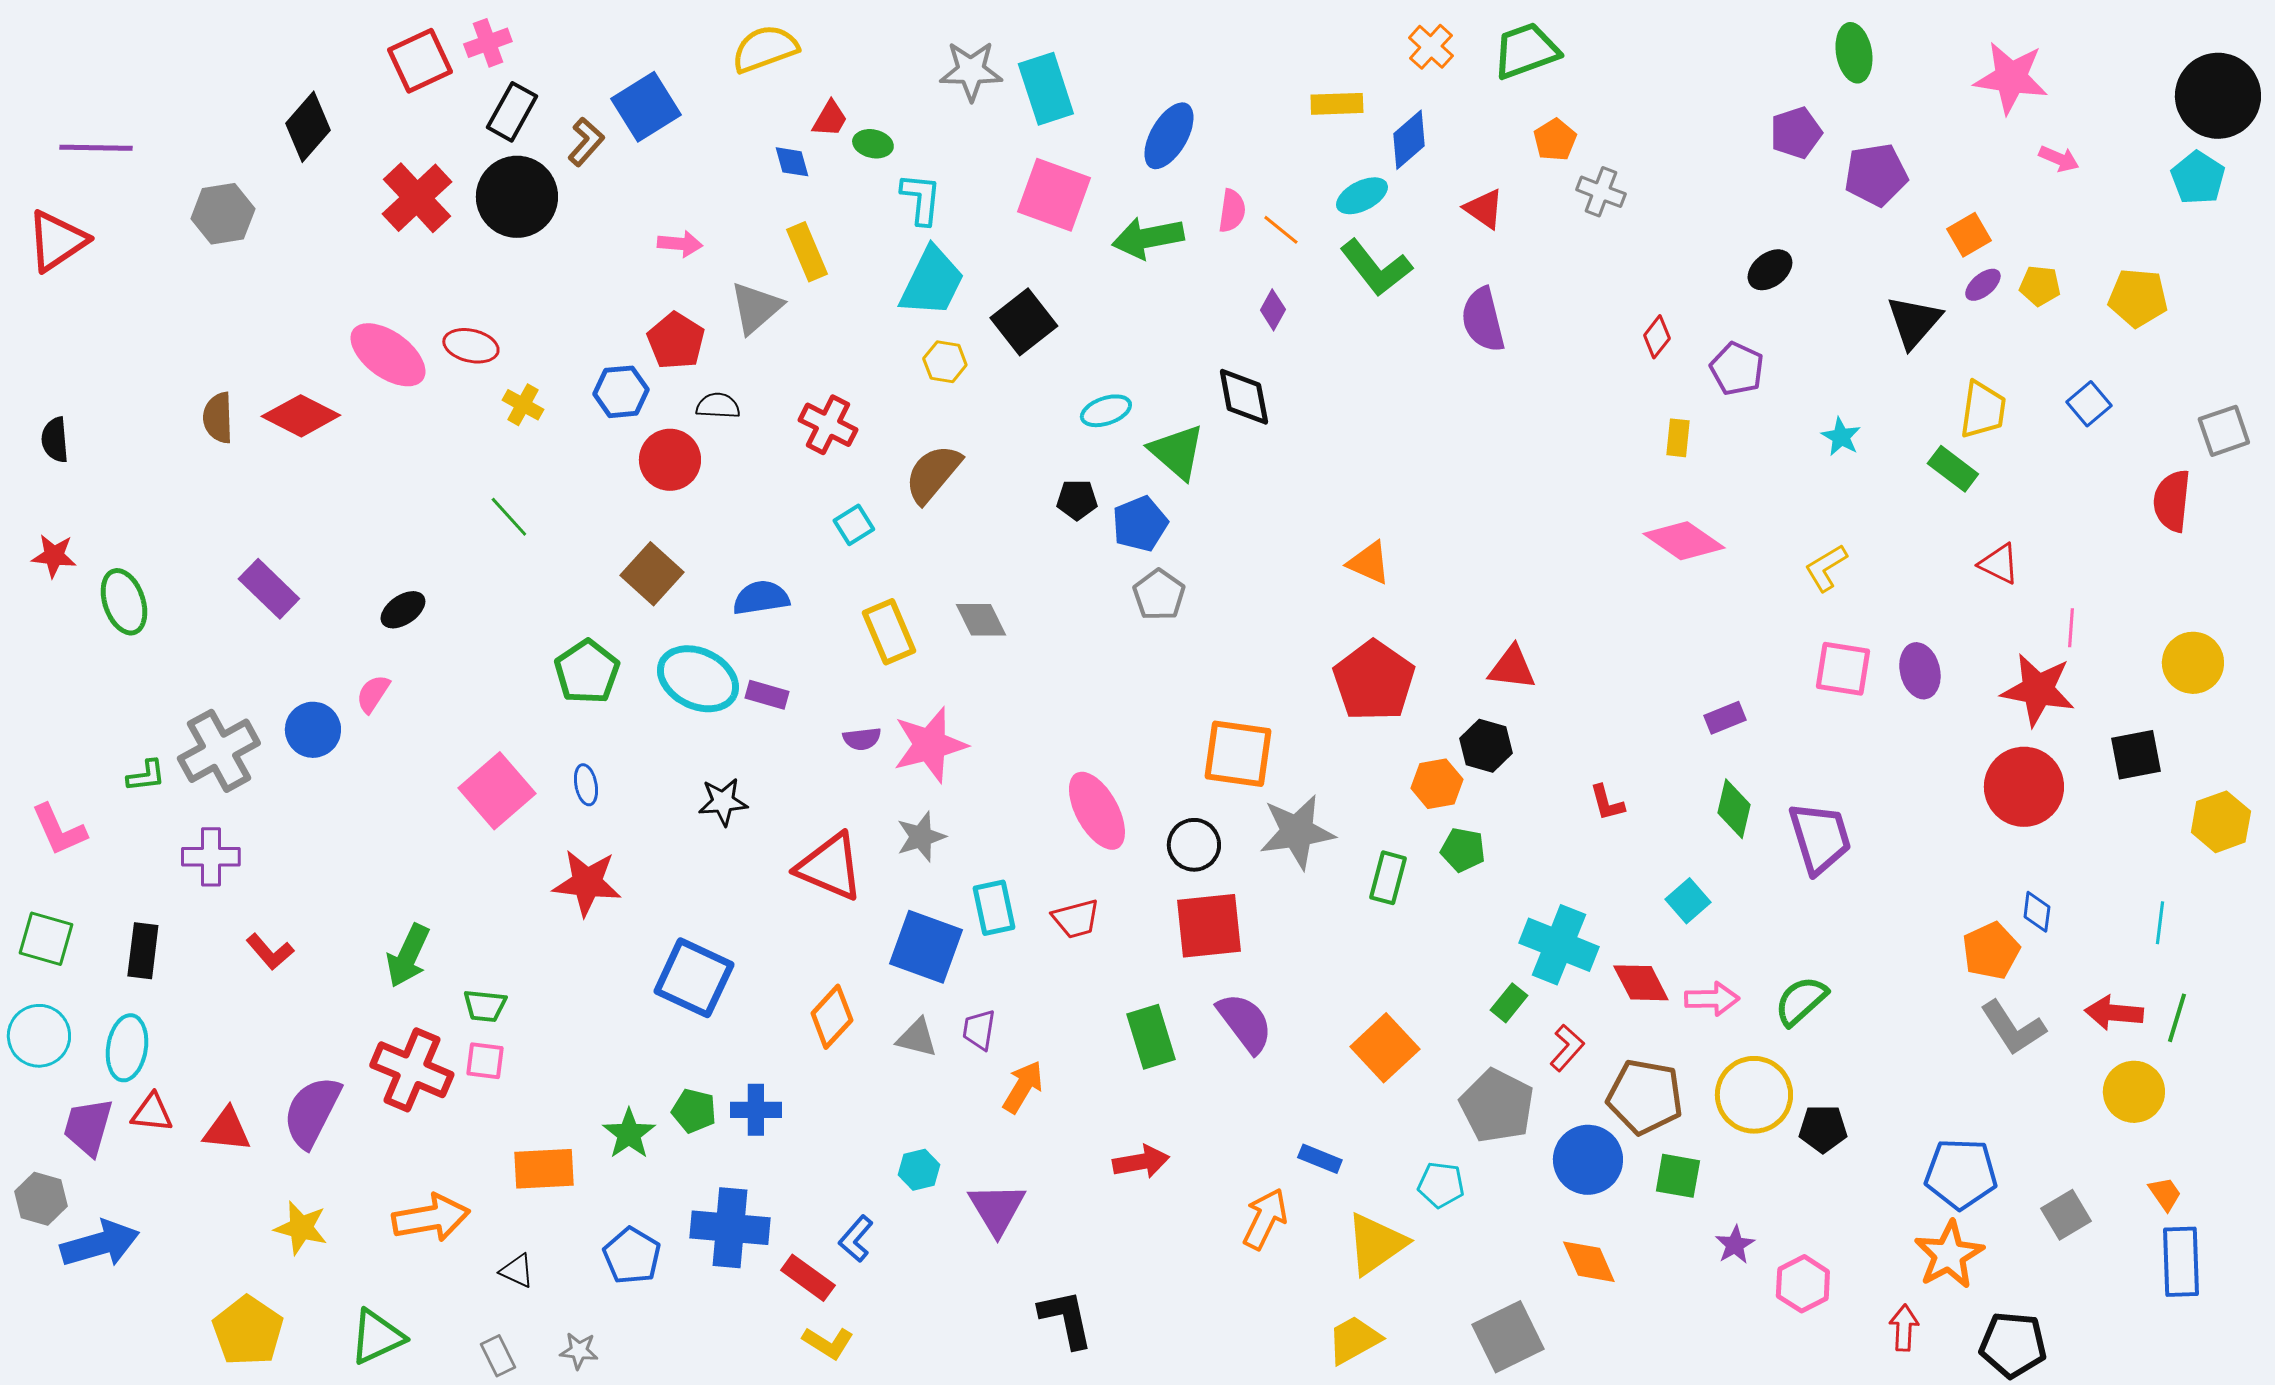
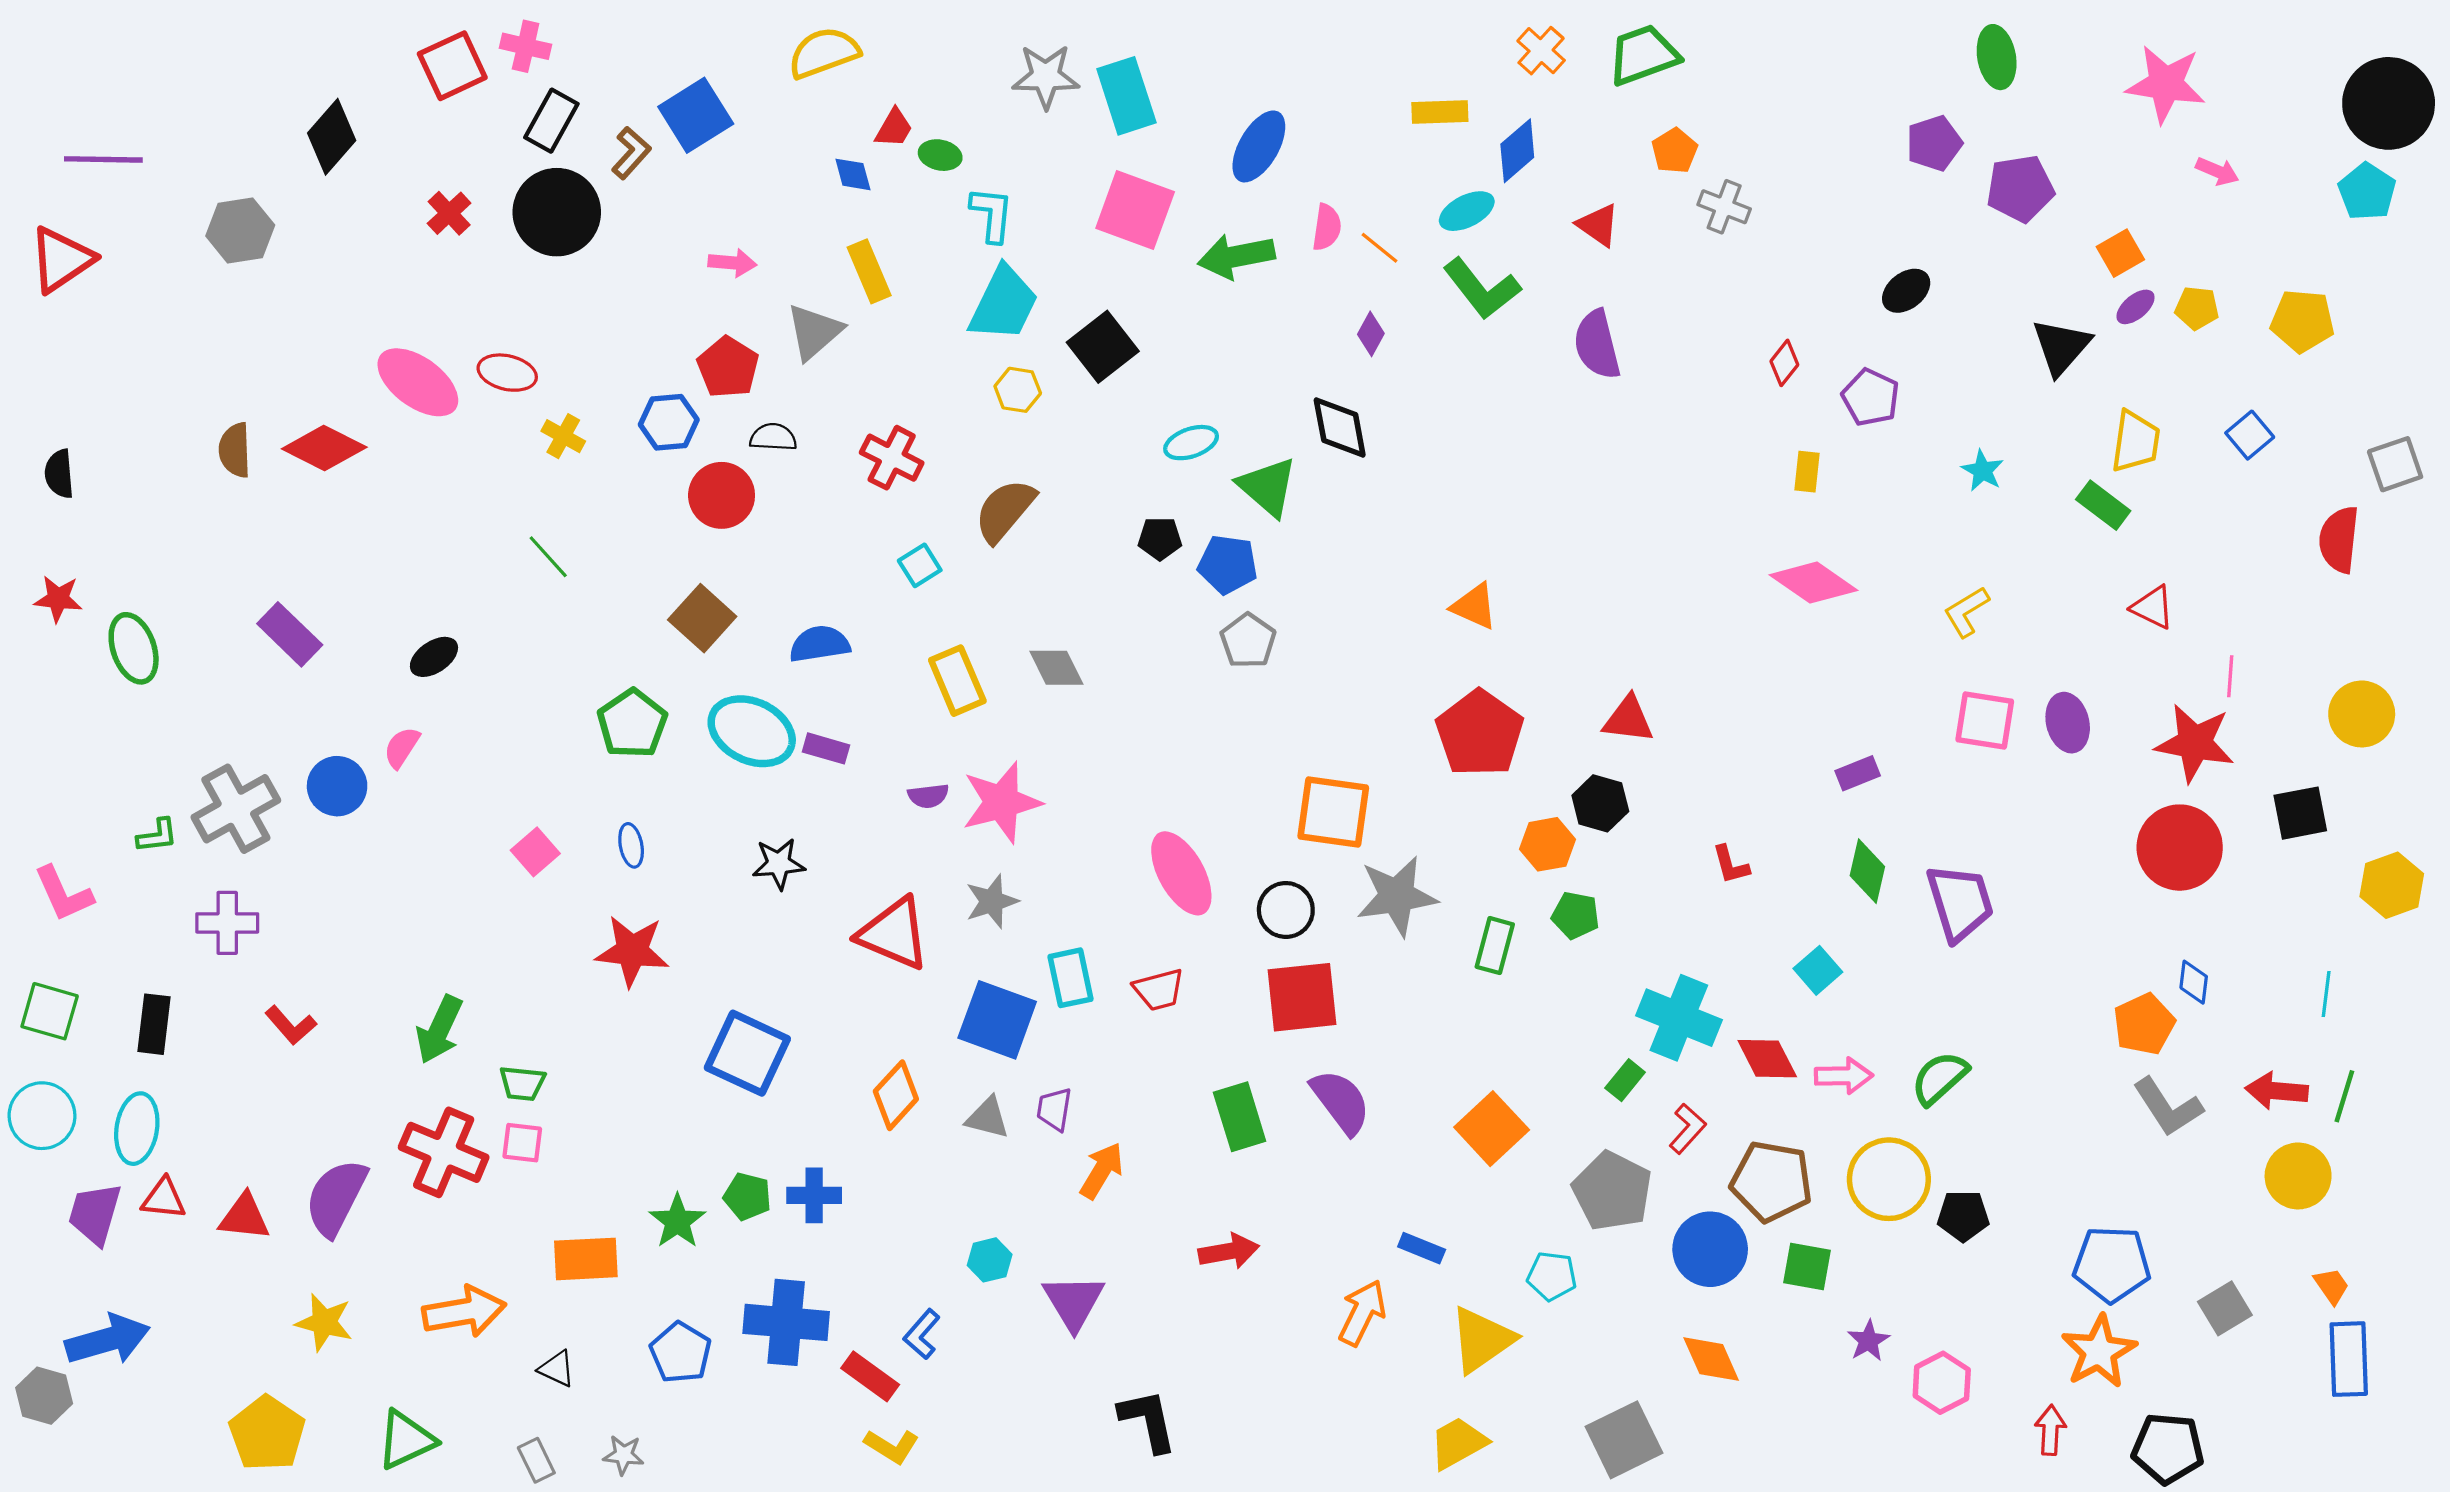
pink cross: (488, 43) -> (526, 46), turned 33
red cross: (417, 198) -> (449, 213), size x0.6
blue pentagon: (1140, 524) -> (1228, 564), turned 30
pink square: (497, 791) -> (535, 852), size x0.6
gray hexagon: (41, 1199) -> (44, 1396), moved

